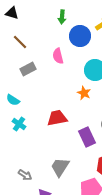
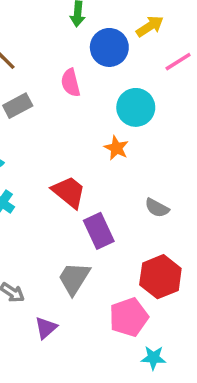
red trapezoid: (57, 118) -> (69, 192), turned 50
purple rectangle: (87, 137) -> (99, 231), moved

